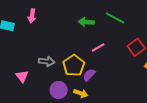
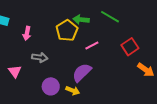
pink arrow: (32, 16) -> (27, 33), moved
yellow pentagon: (74, 65) -> (67, 31), moved
purple semicircle: (89, 75) -> (82, 73), size x1.5

